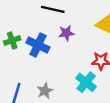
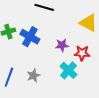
purple star: (66, 33) -> (62, 45), moved

